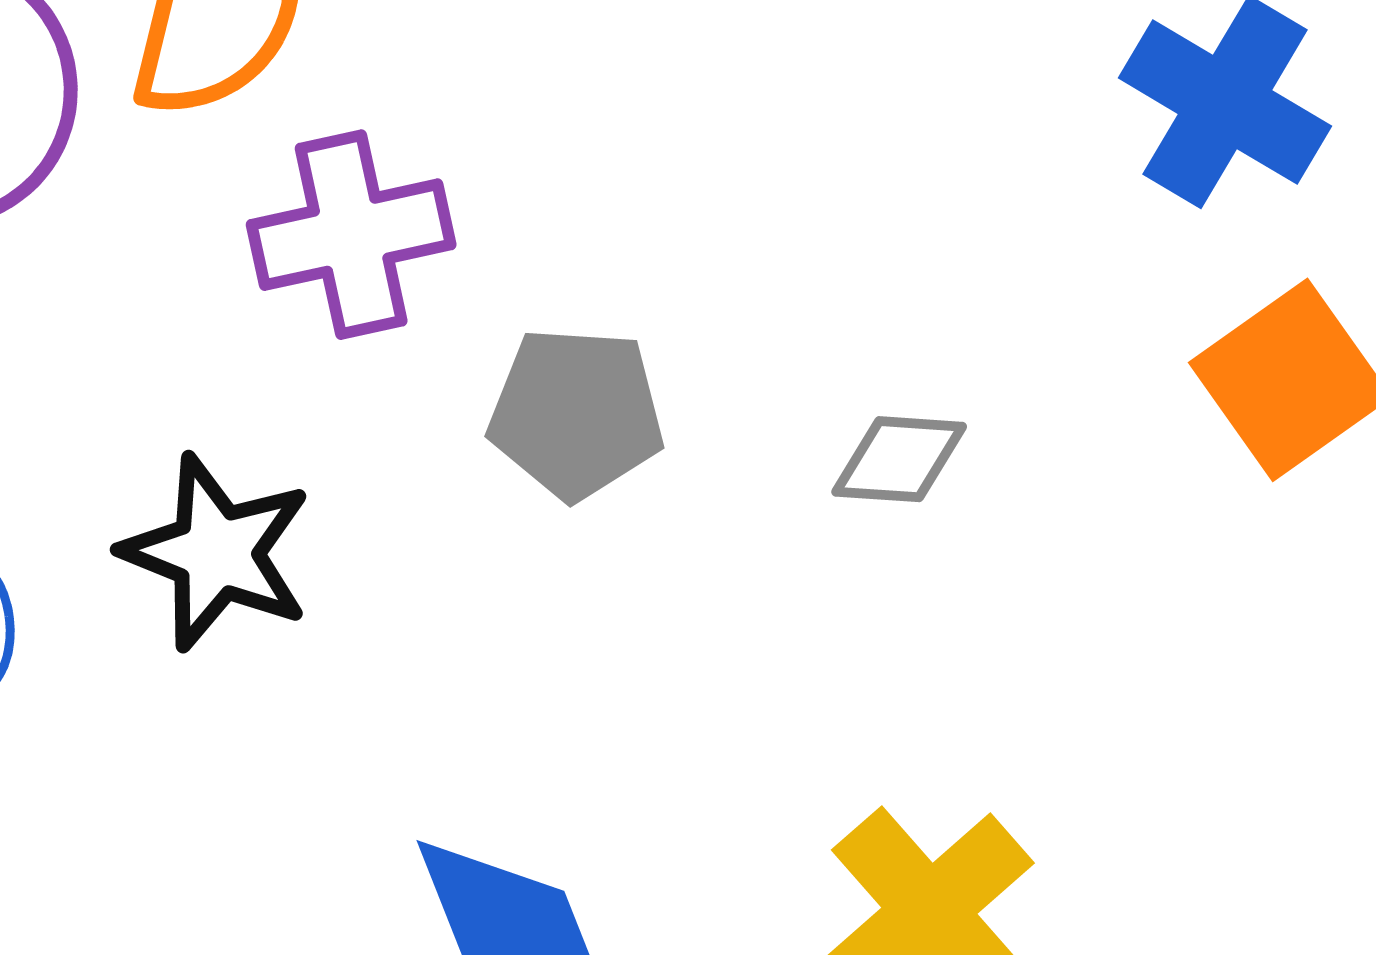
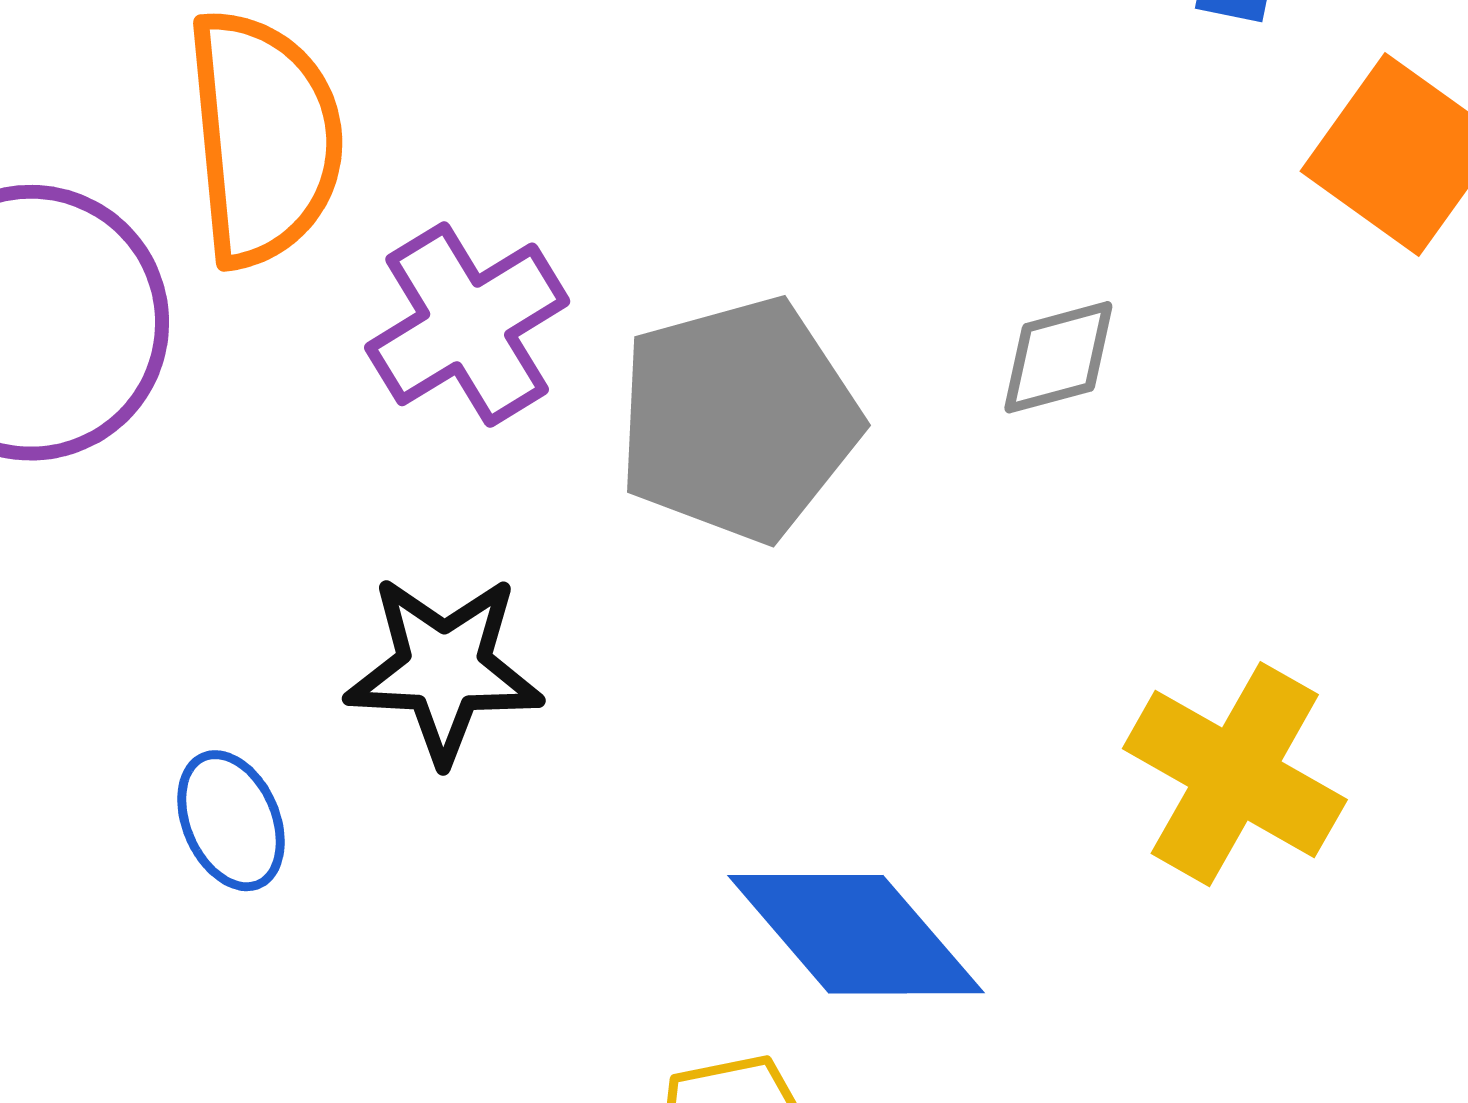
gray pentagon: (576, 413) -> (738, 419), size x1.4

